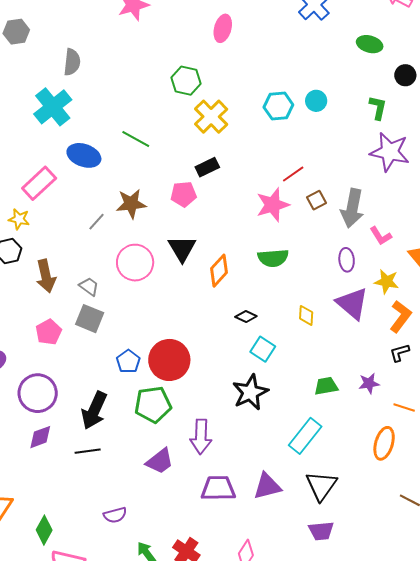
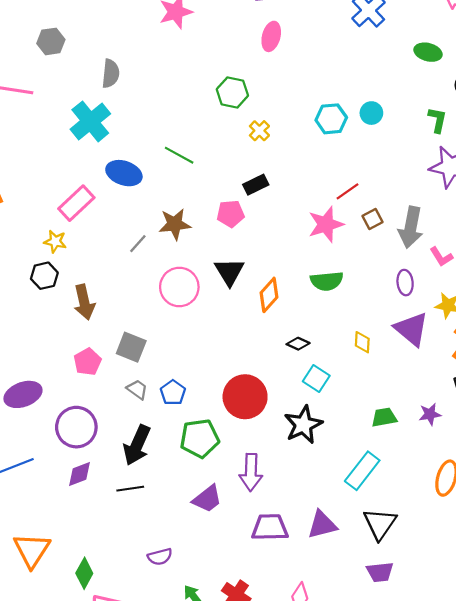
yellow cross: (211, 117) -> (259, 131), size x0.6
gray trapezoid: (89, 286) -> (137, 389), moved
red circle: (169, 360) -> (245, 397), moved

